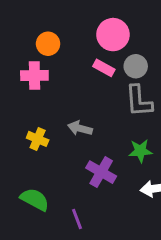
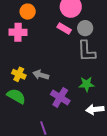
gray arrow: (80, 128) -> (41, 75), moved
green semicircle: (35, 199) -> (16, 96), moved

